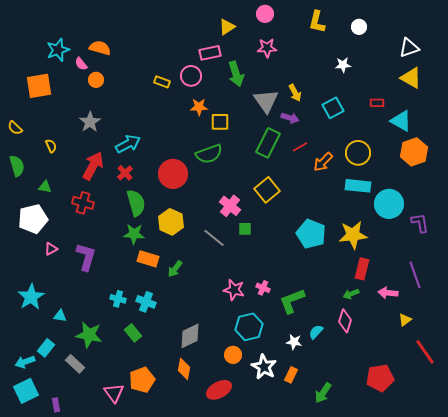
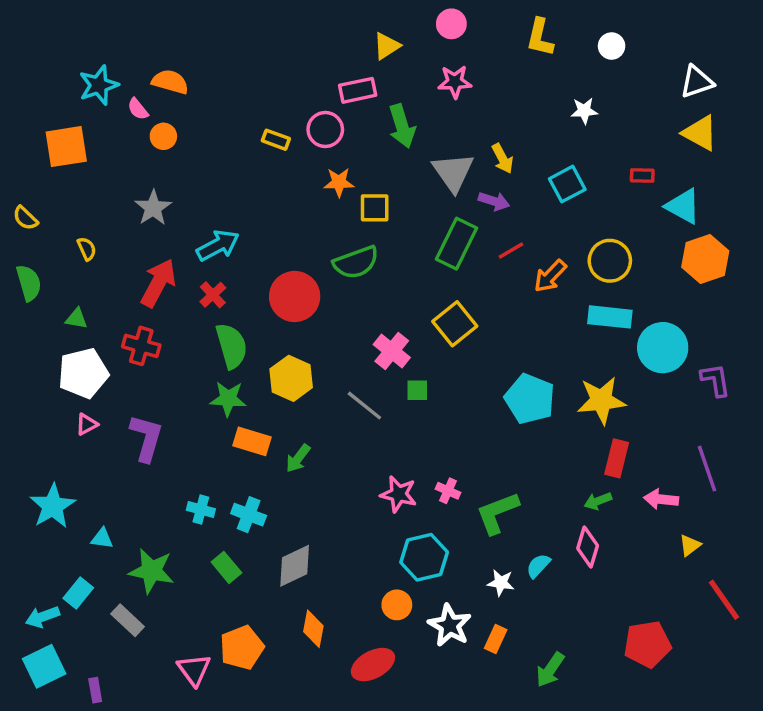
white pentagon: (33, 219) -> (83, 373), moved
gray diamond: (190, 336) -> (295, 566), moved

